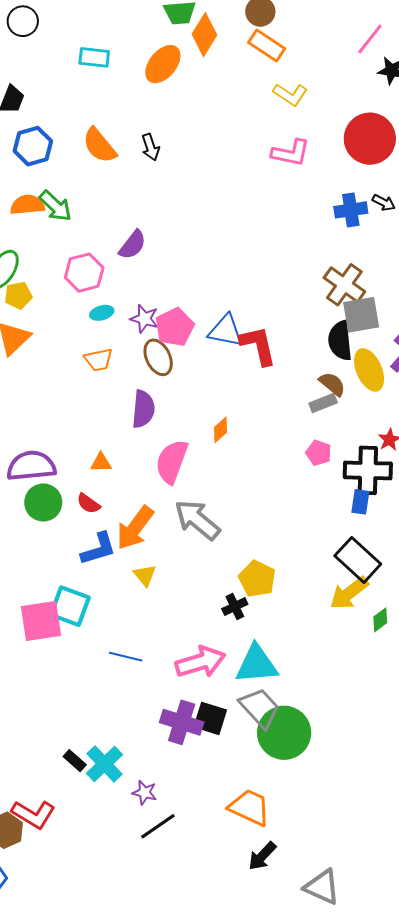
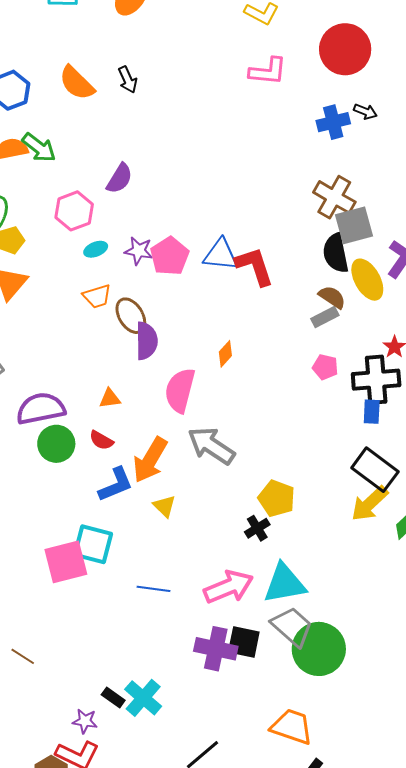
brown ellipse: (158, 357) -> (131, 316), moved
purple star: (145, 793) -> (85, 721), moved

